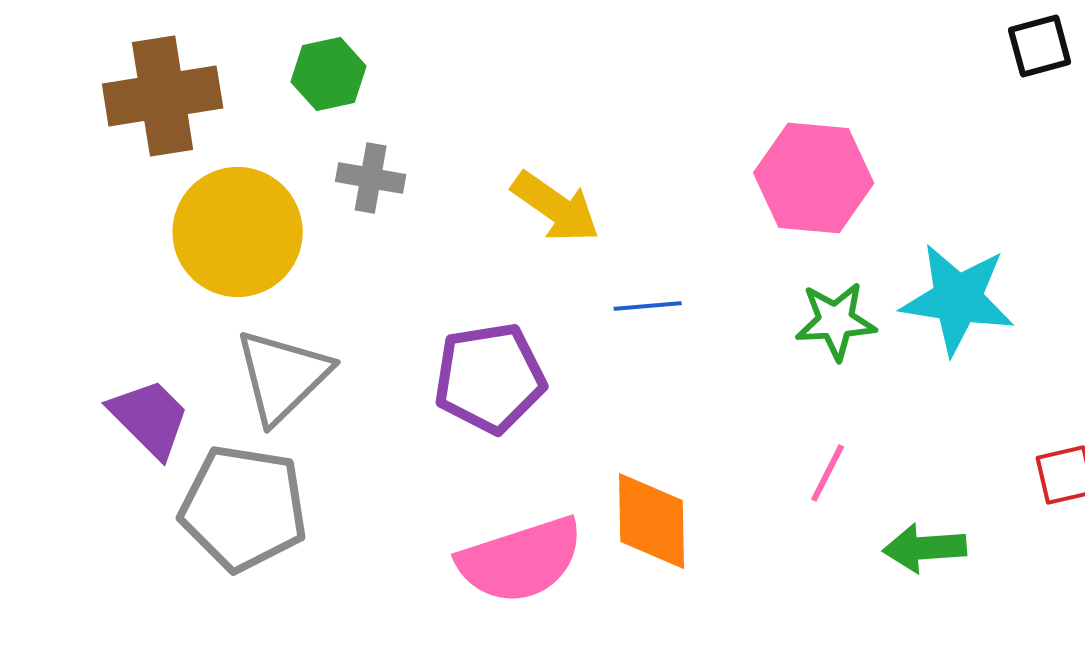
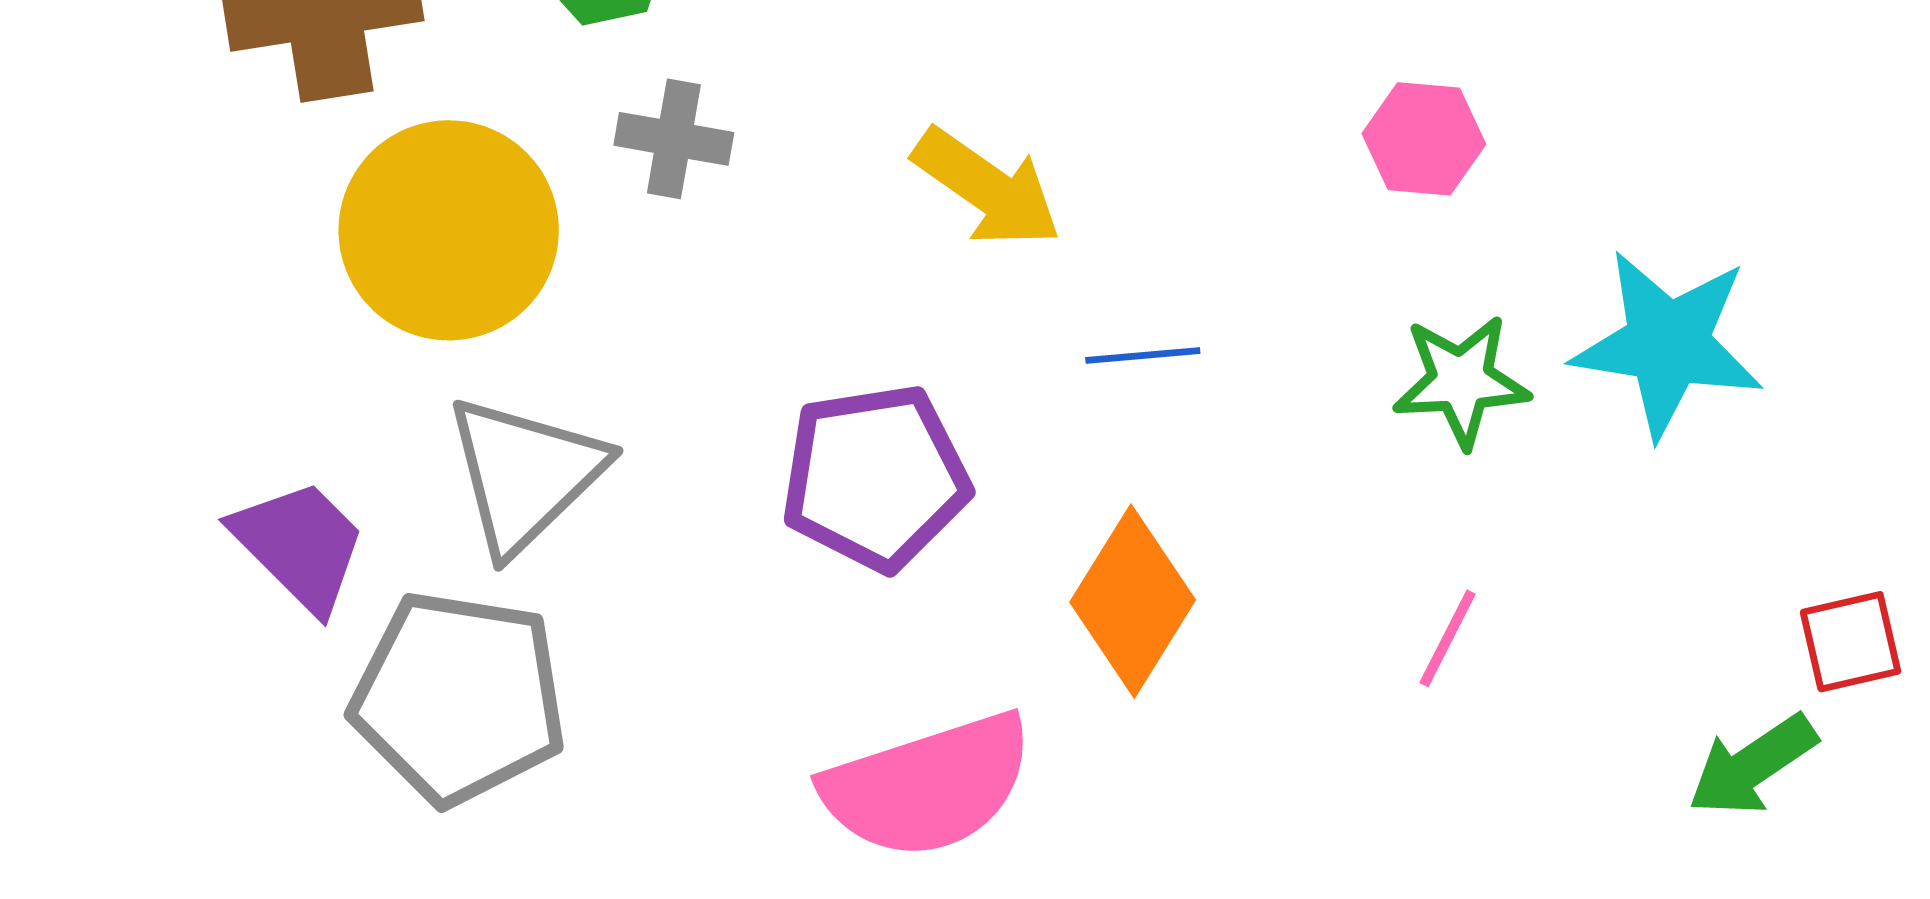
pink hexagon: (814, 178) -> (1424, 139), size x0.6
orange diamond: (652, 521) -> (1133, 601), moved, turned 33
green arrow: (925, 548) -> (1752, 765), moved, turned -30

